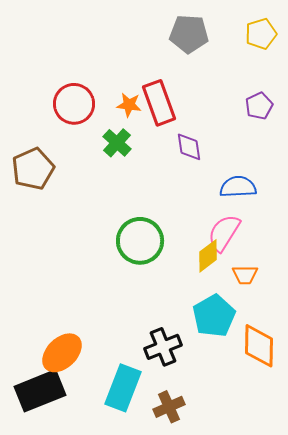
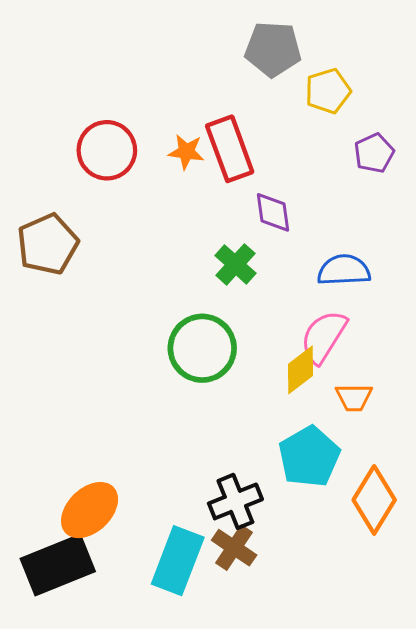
yellow pentagon: (261, 34) -> (328, 91), moved
green cross: (117, 143) -> (235, 264), moved
orange diamond: (259, 346) -> (374, 500), turned 30
brown cross: (169, 407) -> (234, 548), moved, turned -32

